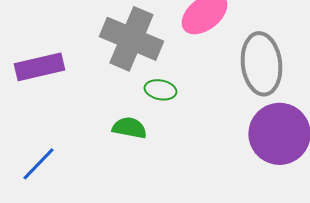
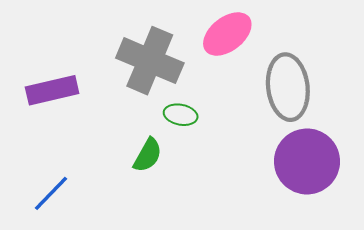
green semicircle: (129, 128) -> (148, 155), turned 108

